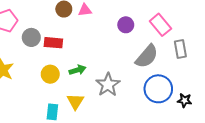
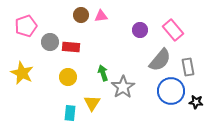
gray rectangle: (180, 49) -> (188, 67), moved
green arrow: (77, 70) -> (103, 73), moved, turned -91

